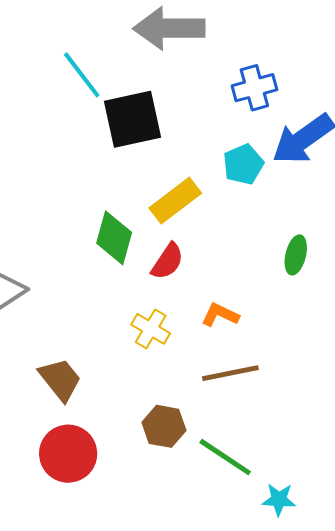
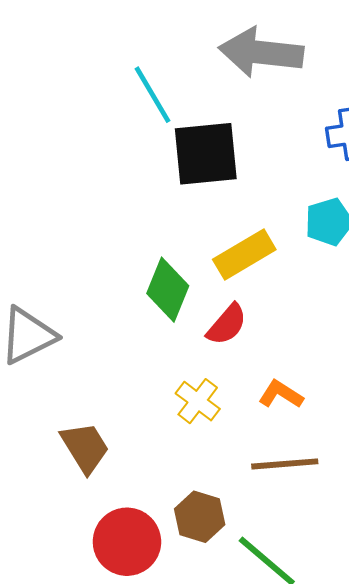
red circle: (68, 454) -> (127, 542), moved

